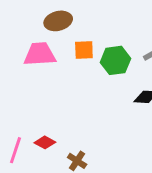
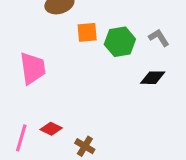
pink trapezoid: (40, 54) -> (33, 68), moved, turned 88

